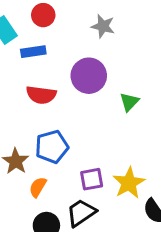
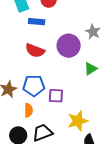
gray star: (103, 26) -> (93, 32), moved
purple square: (92, 179) -> (56, 96), moved
orange semicircle: (38, 187) -> (29, 110), moved, turned 136

